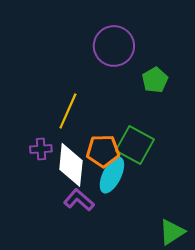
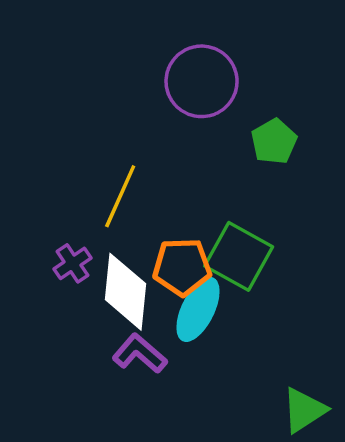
purple cross: (41, 149) -> (72, 263), turned -30

